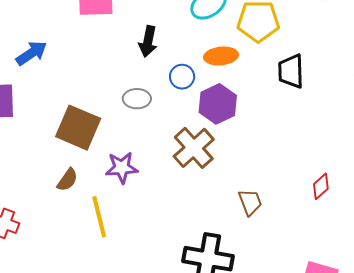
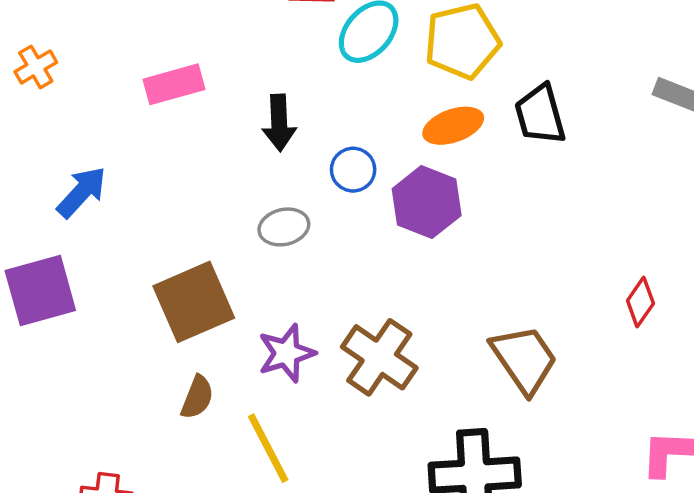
orange ellipse: (221, 56) -> (453, 126), moved
brown square: (78, 128) -> (194, 302), turned -33
brown cross: (194, 148) -> (379, 357), moved
brown trapezoid: (250, 202) -> (524, 359), size x1.5

